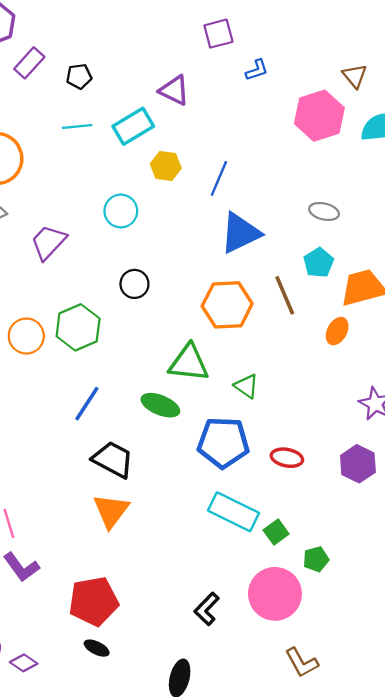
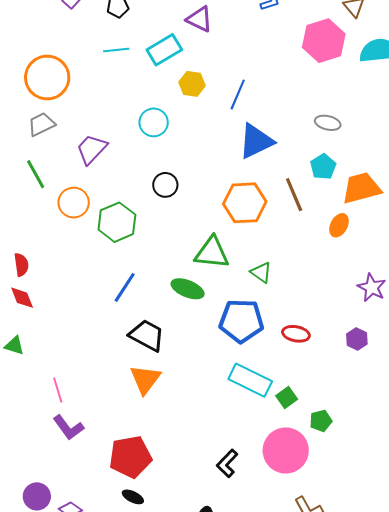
orange circle: (26, 336) -> (74, 203), moved
purple hexagon: (358, 464) -> (357, 339), size x0.7

